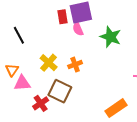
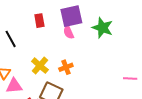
red rectangle: (63, 17) -> (39, 21), moved
green star: (111, 37) -> (102, 28), moved

